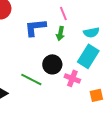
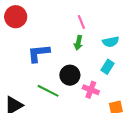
blue L-shape: (35, 27) -> (39, 53), moved
cyan rectangle: (88, 56) -> (107, 67), size x0.6

